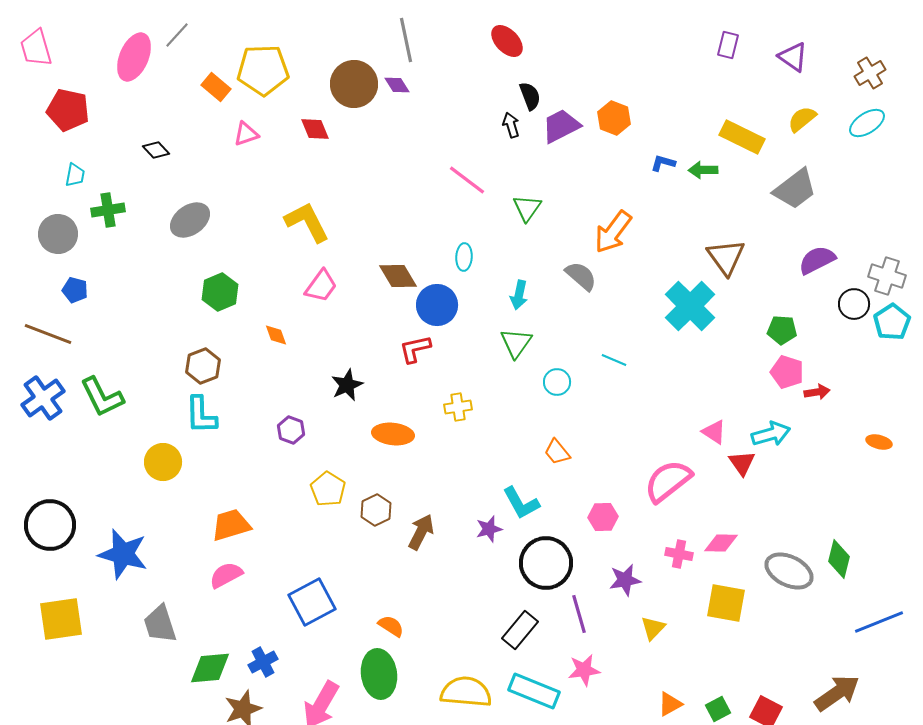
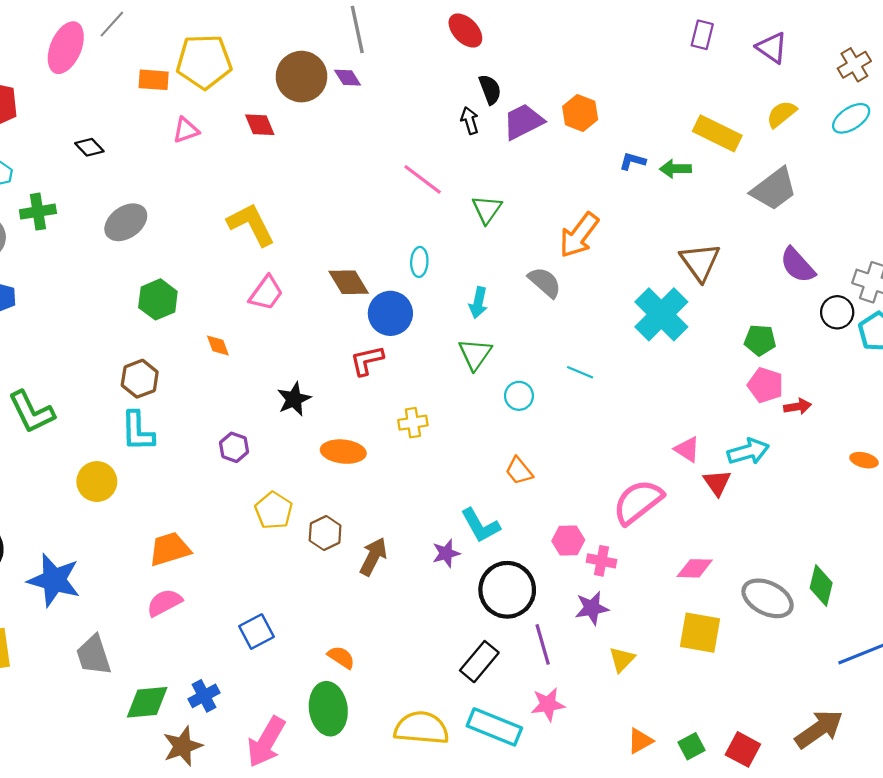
orange rectangle: (216, 87) -> (154, 80), turned -36
purple semicircle: (817, 260) -> (798, 265), turned -105
pink cross: (679, 554) -> (601, 561), moved
blue square: (312, 602) -> (256, 632), size x0.7

